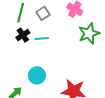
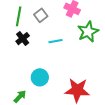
cyan line: (42, 39) -> (56, 41), moved

